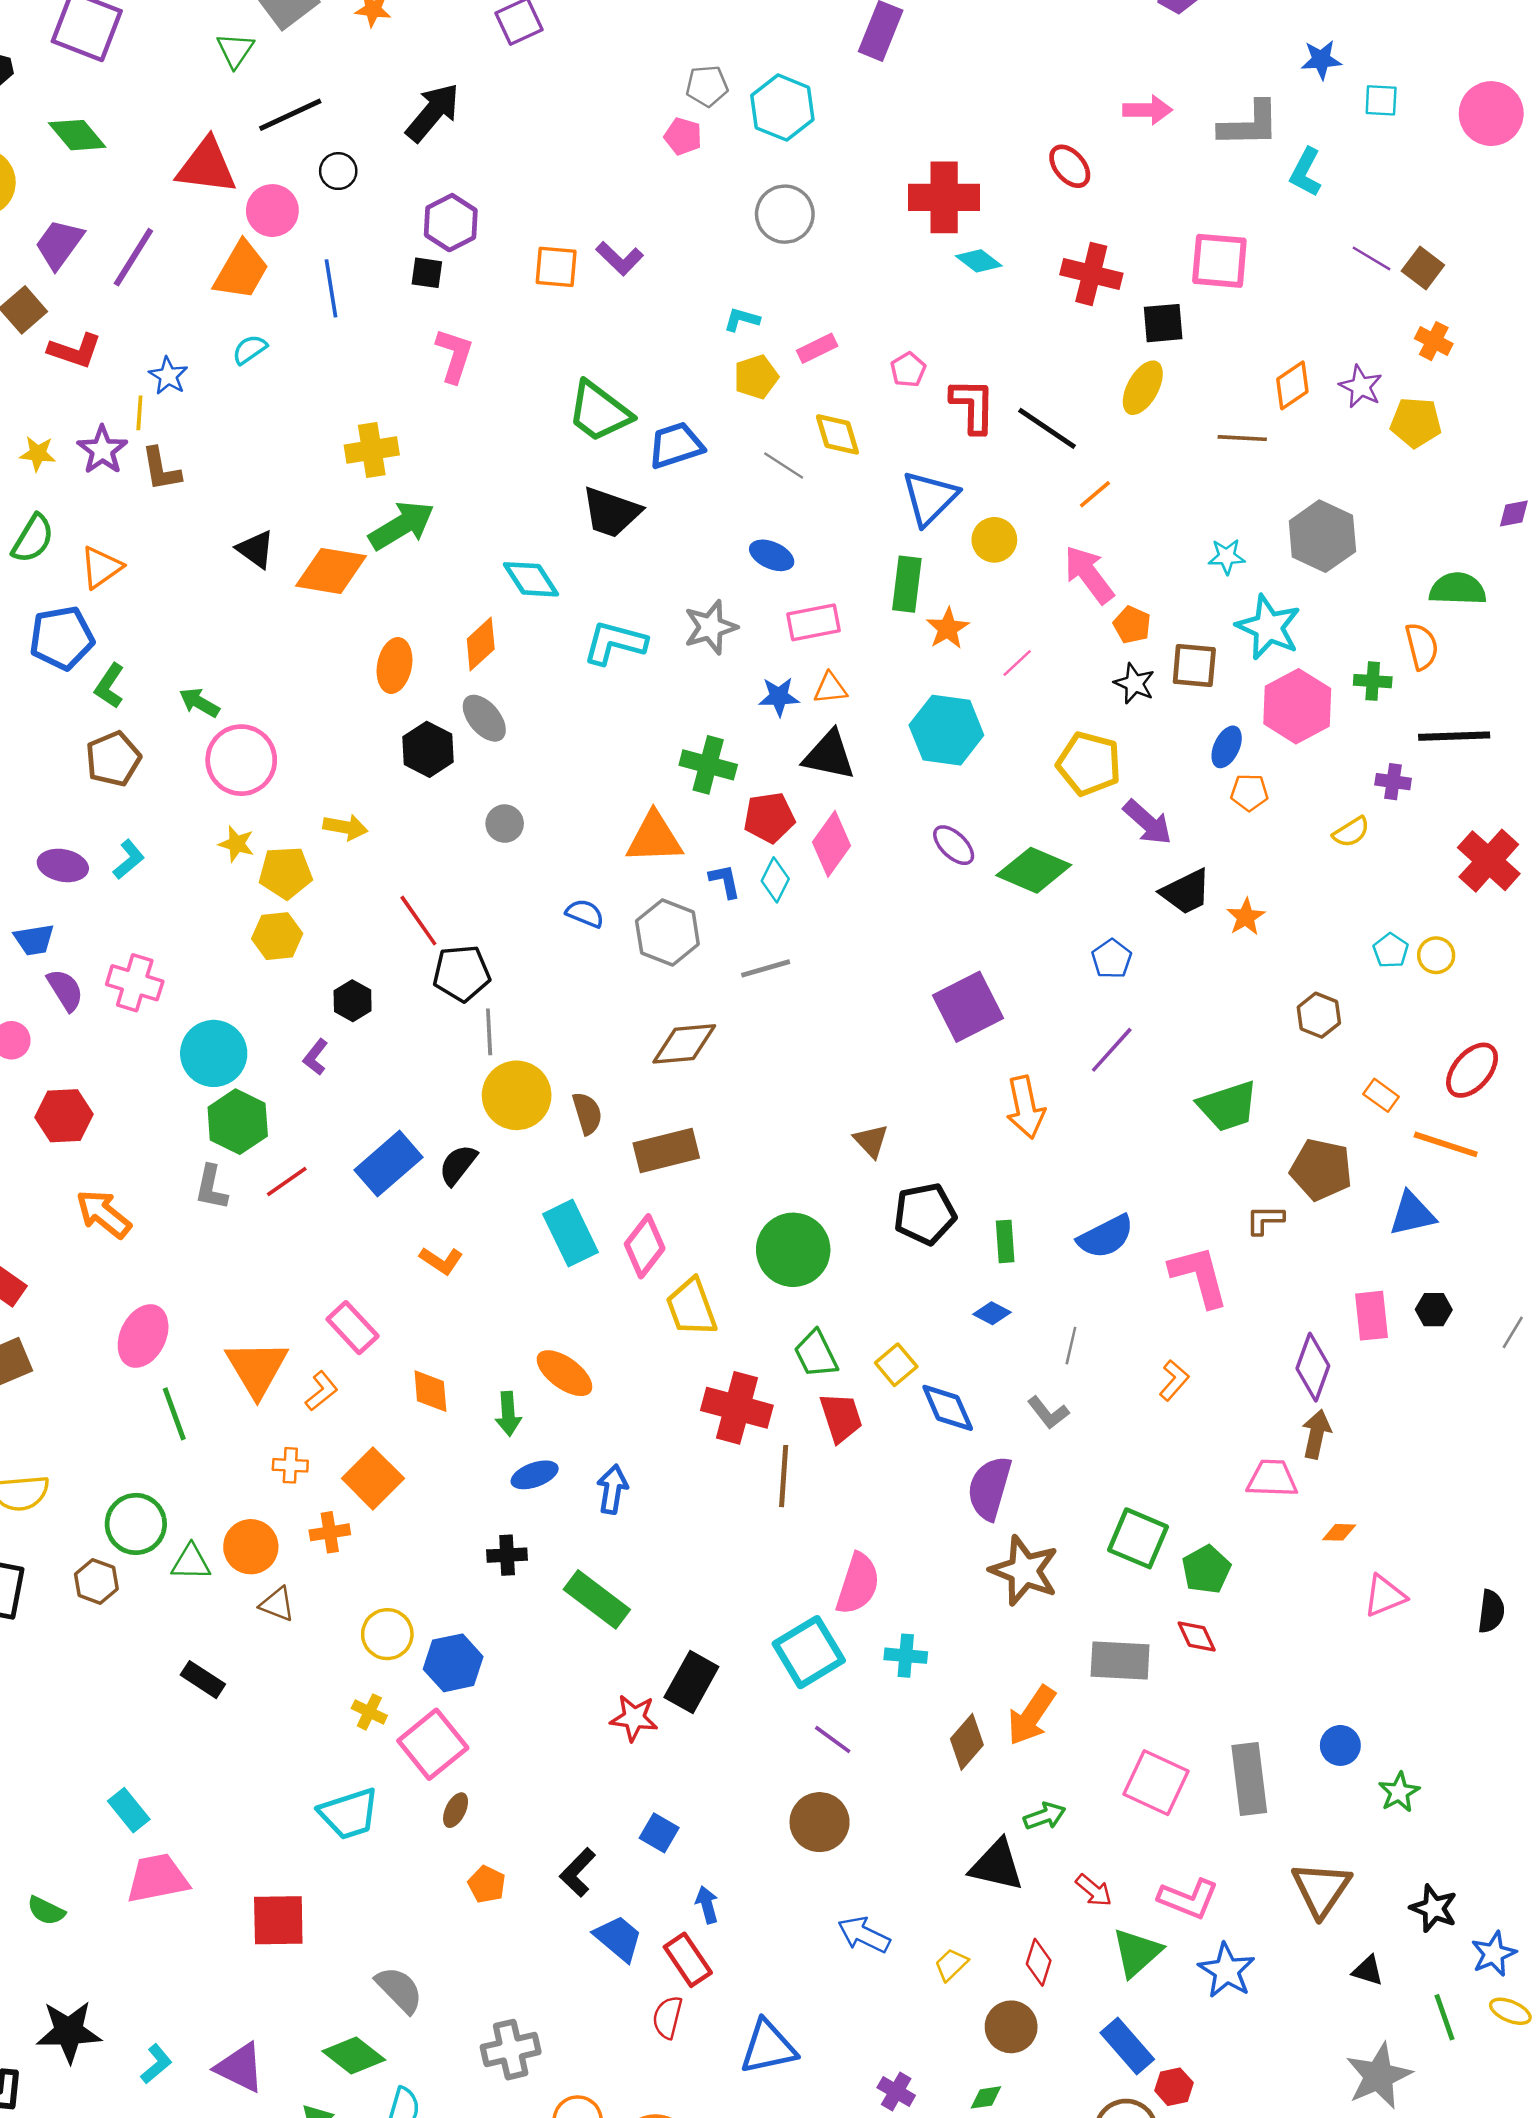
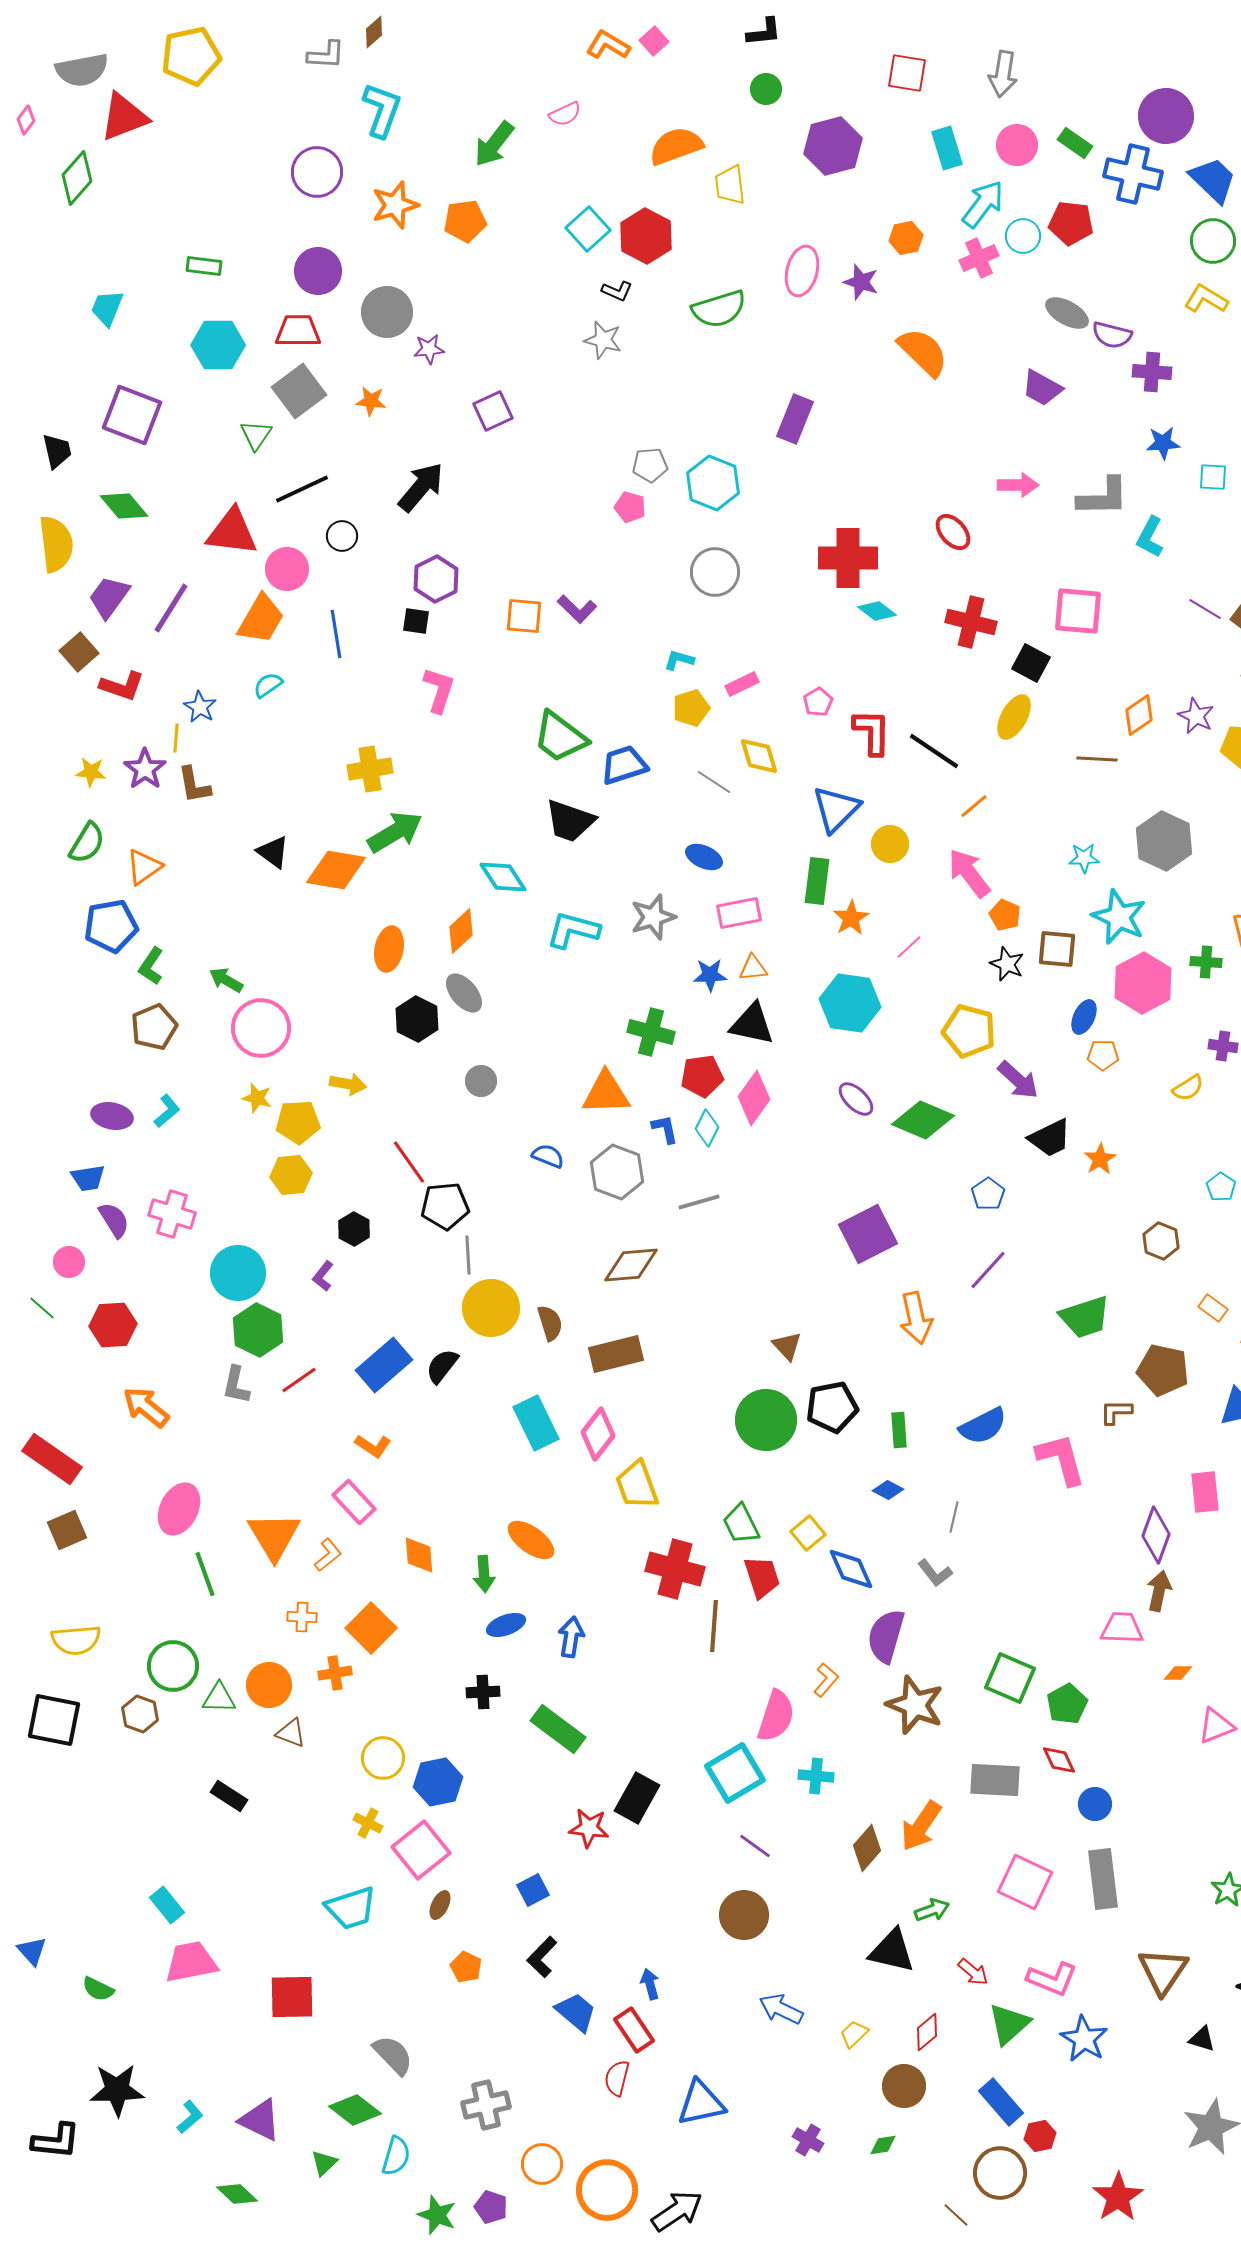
black square: (1163, 323) -> (1031, 663), turned 33
green circle: (793, 1250) -> (766, 1420), moved
orange L-shape: (441, 1261) -> (373, 1446), moved
orange L-shape: (1174, 1380) -> (826, 1680), moved
blue circle: (1340, 1745) -> (1095, 1804), moved
blue square: (659, 1833) -> (533, 1890), moved, turned 32
red diamond: (1039, 1962) -> (927, 2032), turned 33

